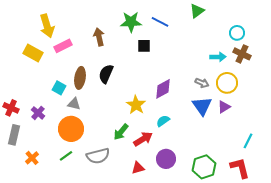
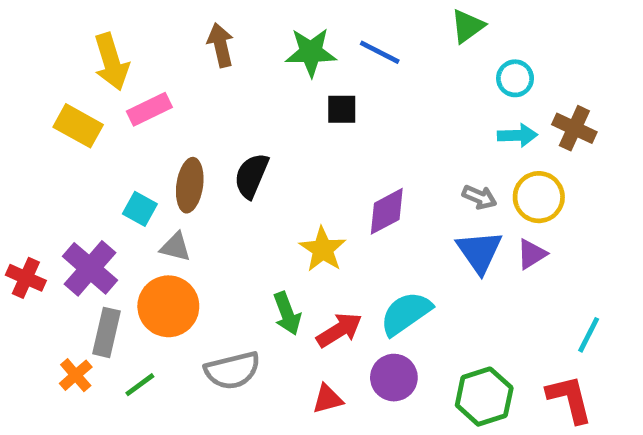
cyan circle: (237, 33) -> (515, 78), moved
brown arrow: (99, 37) -> (221, 45), moved
red cross: (11, 108) -> (26, 278), moved
purple cross: (38, 113) -> (90, 268), size x1.6
cyan semicircle: (163, 121) -> (406, 313), moved, size x1.6
green arrow: (121, 132) -> (287, 313), turned -60
gray rectangle: (14, 135) -> (107, 332), moved
green line: (66, 156) -> (140, 385), moved

